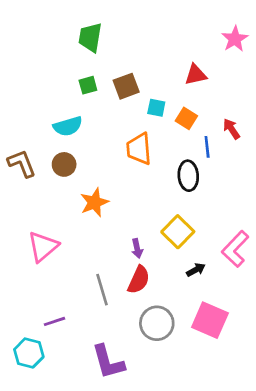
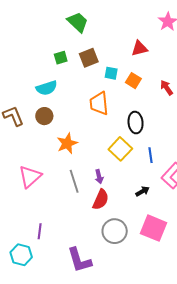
green trapezoid: (90, 37) -> (78, 22), moved, turned 125
blue line: (207, 147) -> (150, 155), moved
yellow square: (178, 232) -> (120, 149), moved
gray line: (102, 290) -> (74, 181), moved
purple line: (55, 321) -> (40, 231), turned -63

